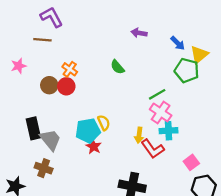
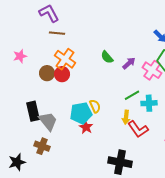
purple arrow: (139, 33) -> (129, 63), moved, turned 128
brown line: (42, 40) -> (57, 33), moved
orange cross: (70, 69) -> (65, 59), size x1.5
green line: (157, 94) -> (132, 95), moved
pink cross: (161, 112) -> (152, 70), moved
cyan cross: (169, 131) -> (149, 103), moved

